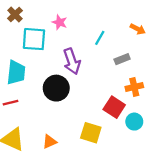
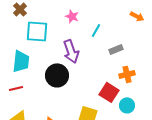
pink star: (60, 22) -> (72, 16), moved
orange arrow: (138, 29) -> (137, 16), moved

